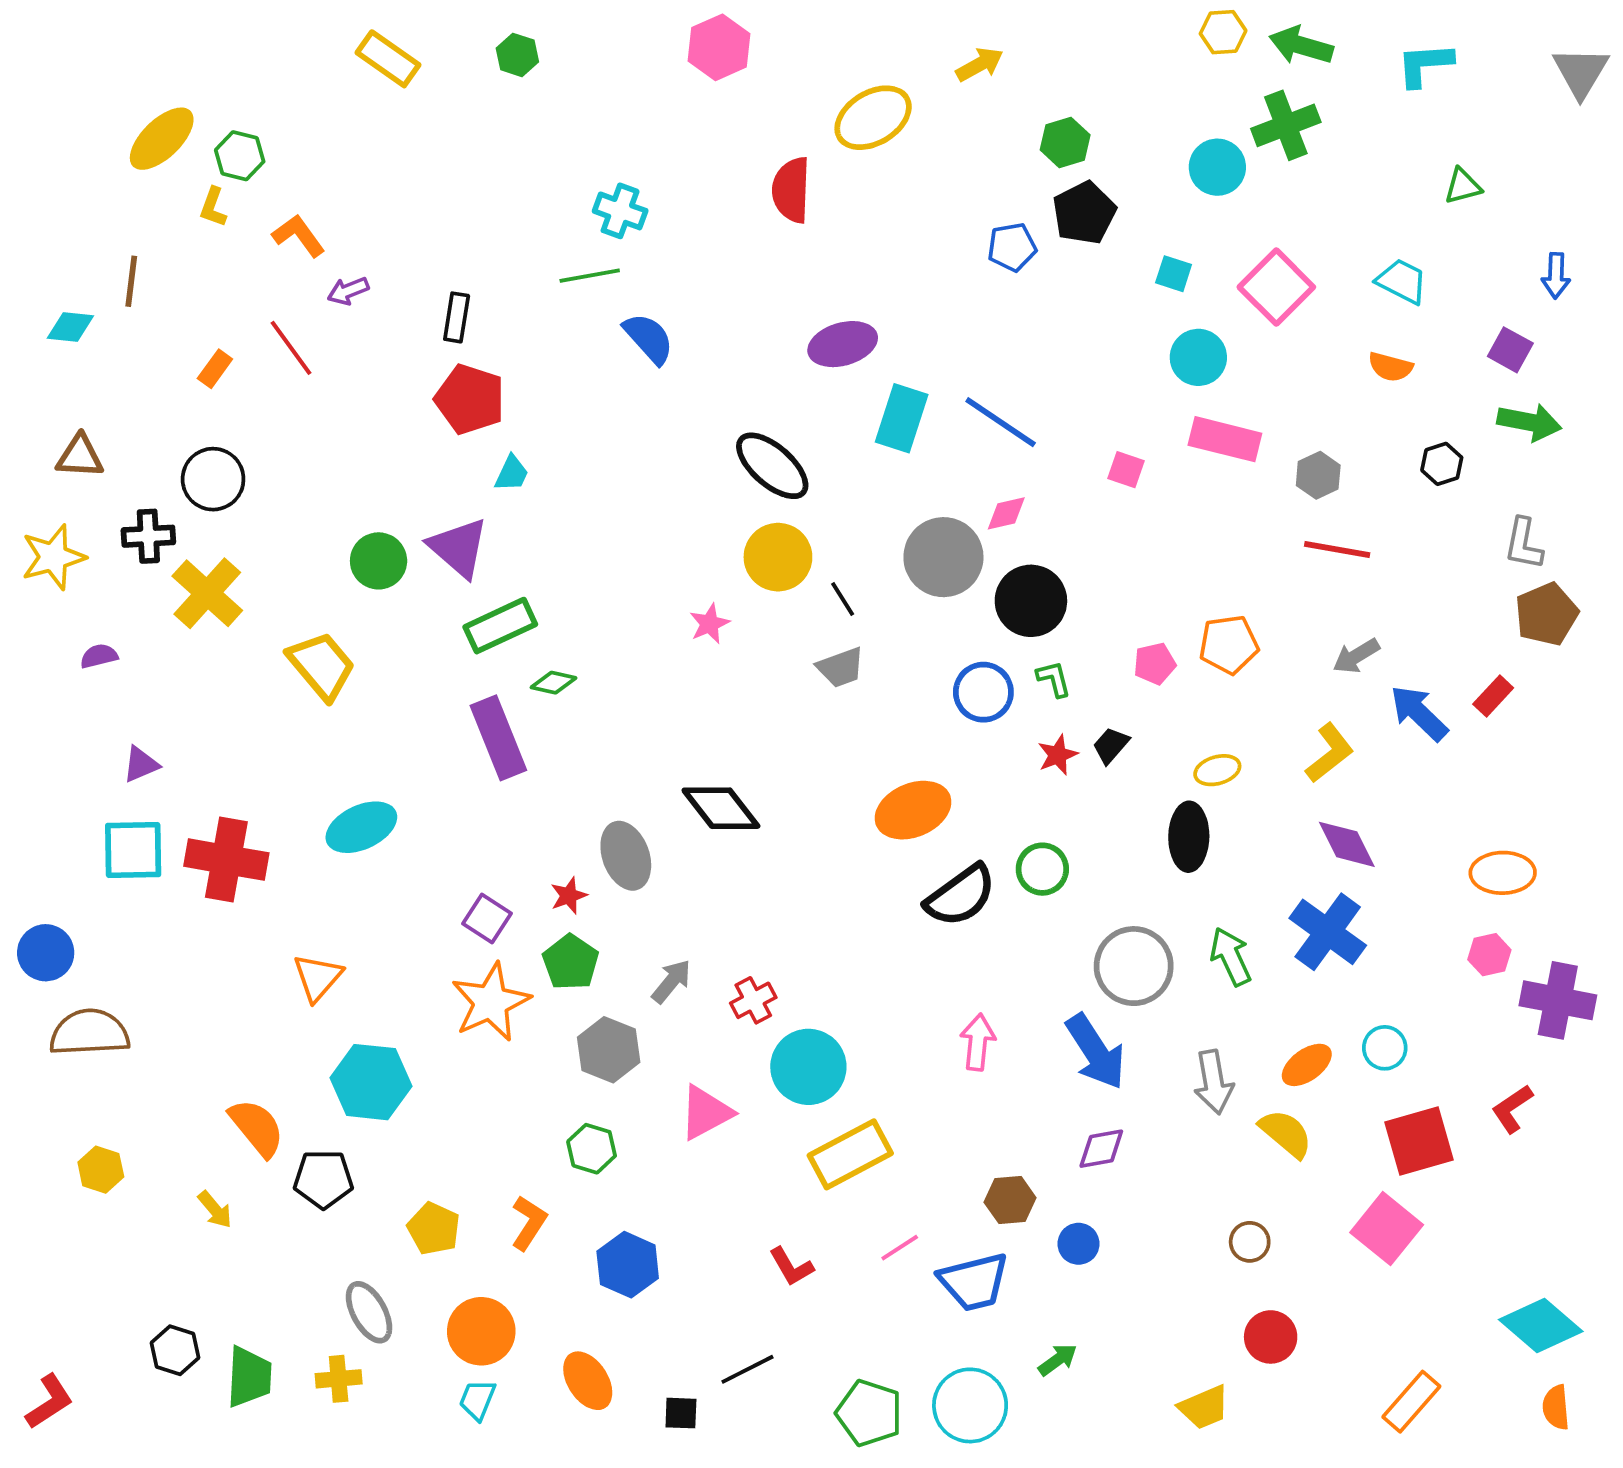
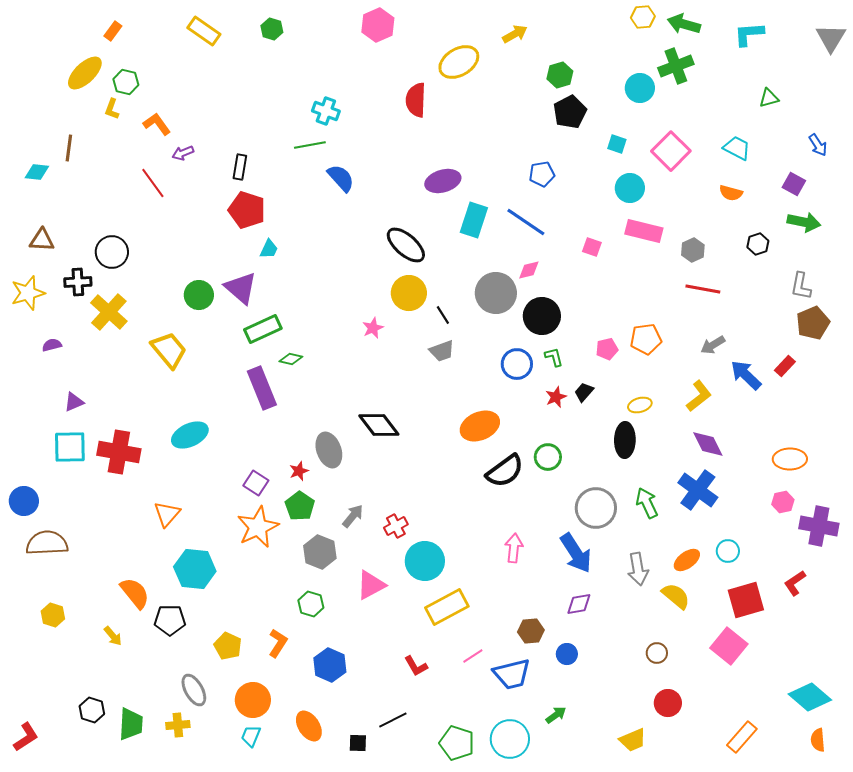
blue pentagon: (1012, 247) -> (542, 174), moved
blue arrow: (1556, 276) -> (818, 145), turned -35
orange rectangle: (215, 369) -> (113, 31), moved

